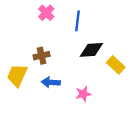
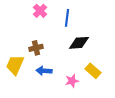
yellow rectangle: (116, 65) -> (93, 71), moved

